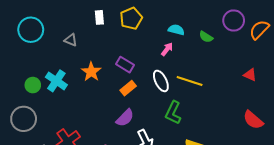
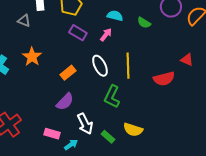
gray triangle: (71, 40) -> (24, 21), moved
purple rectangle: (125, 65) -> (78, 33), moved
yellow line: (190, 81) -> (128, 66), turned 70
red semicircle: (253, 120) -> (164, 79), moved, turned -55

